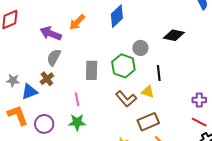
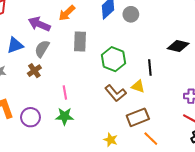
black diamond: (174, 35) -> (178, 46), moved
gray circle: (140, 48) -> (131, 14), moved
gray rectangle: (92, 70) -> (80, 42), moved
blue triangle: (30, 92) -> (15, 45), moved

